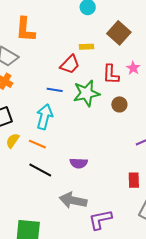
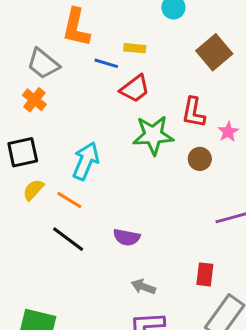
yellow rectangle: (87, 47) -> (135, 48), moved
pink star: (133, 68) -> (228, 132), moved
blue line: (55, 90) -> (106, 63), moved
gray arrow: (73, 200) -> (143, 287), moved, size x0.6

